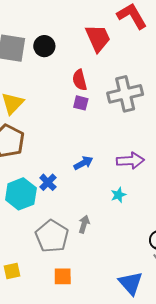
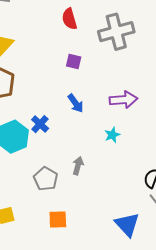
purple square: (81, 103) -> (74, 61), moved
blue arrow: (83, 163) -> (76, 103), turned 84
gray pentagon: (52, 236) -> (46, 179), size x0.7

